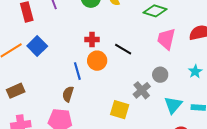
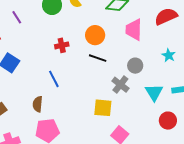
black line: (123, 49) -> (98, 58), moved
orange circle: (97, 61) -> (95, 35), moved
brown semicircle: (68, 94) -> (38, 104), moved

